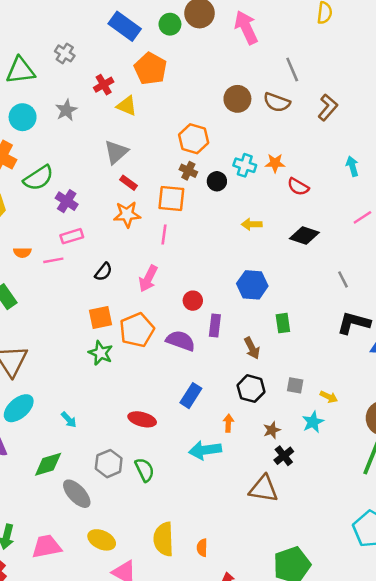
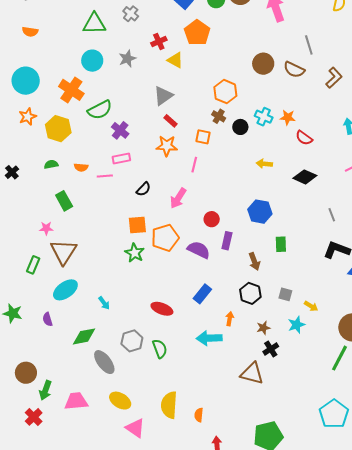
orange square: (171, 199) -> (203, 137), size x0.7

